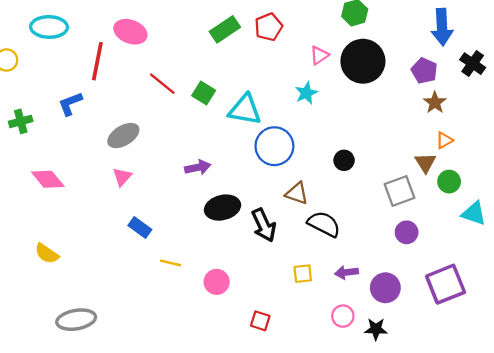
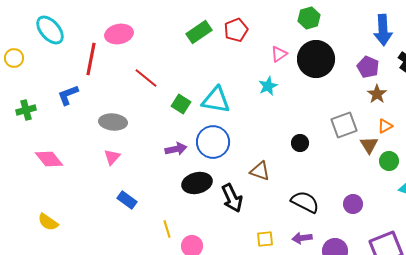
cyan ellipse: (49, 27) -> (50, 30), turned 48
pink ellipse: (130, 32) -> (119, 34), turned -32
green square: (204, 93) -> (181, 104), moved
gray ellipse: (123, 136) -> (113, 122), turned 36
blue circle: (274, 146) -> (213, 142), moved
gray square: (399, 191) -> (344, 125), moved
black semicircle: (324, 224) -> (305, 202), moved
yellow line: (171, 263) -> (167, 229), moved, turned 60

